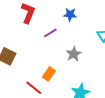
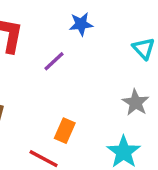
gray star: (74, 54) -> (136, 103), moved

